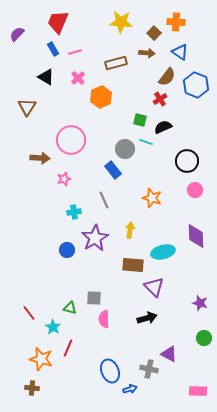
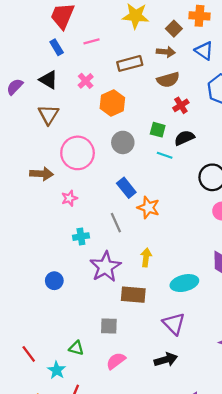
purple semicircle: (17, 34) -> (15, 87), moved
pink line: (75, 52) -> (91, 41), moved
brown semicircle: (167, 77) -> (168, 80), moved, turned 36
brown triangle: (27, 107) -> (48, 115), moved
gray circle: (125, 149) -> (123, 142), moved
orange star: (152, 198) -> (148, 208), moved
blue circle: (67, 250) -> (54, 281), moved
brown rectangle: (133, 265) -> (133, 295), moved
gray square: (94, 298) -> (109, 326), moved
pink semicircle: (104, 319) -> (116, 361), turned 54

